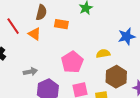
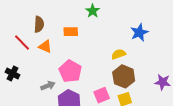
brown semicircle: (41, 12) -> (39, 24), moved
pink pentagon: (72, 62) -> (70, 71), moved
brown hexagon: (116, 77) -> (124, 76), moved

